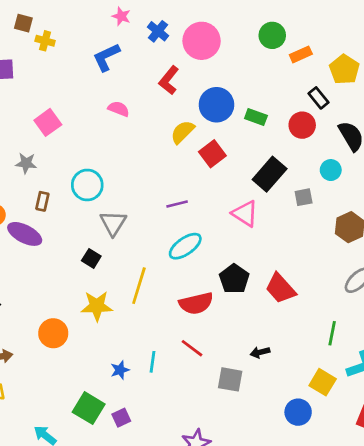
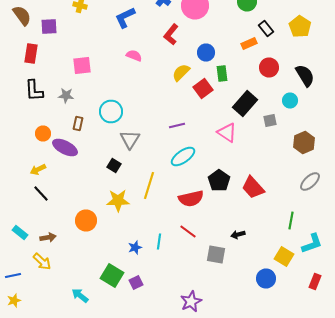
orange rectangle: (301, 54) -> (249, 44), moved
black rectangle: (318, 98) -> (266, 28), moved
blue circle: (216, 105) -> (206, 52), size x0.7
green rectangle: (256, 117) -> (222, 74), moved, turned 63
pink square: (48, 122) -> (82, 66), turned 30

